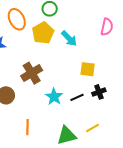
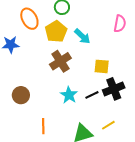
brown cross: (32, 73) -> (60, 61), moved
black cross: (99, 92) -> (114, 89), size x1.5

